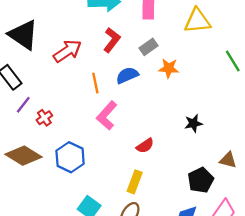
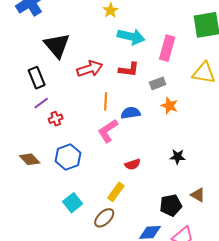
red L-shape: (112, 40) -> (129, 70), turned 45
blue semicircle: (127, 75) -> (131, 113), moved
brown diamond: (24, 156) -> (30, 159), moved, size x0.7

